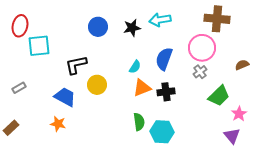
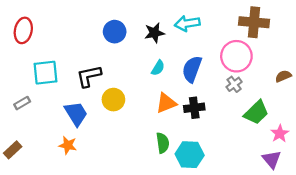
cyan square: (39, 46) -> (46, 73), moved
cyan semicircle: (135, 67) -> (158, 68), moved
blue trapezoid: (65, 97) -> (76, 114), turned 30

